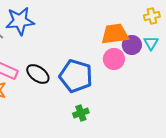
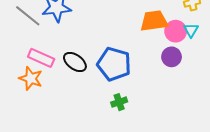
purple circle: (132, 45) -> (172, 57), moved
pink circle: (114, 59) -> (176, 31), moved

